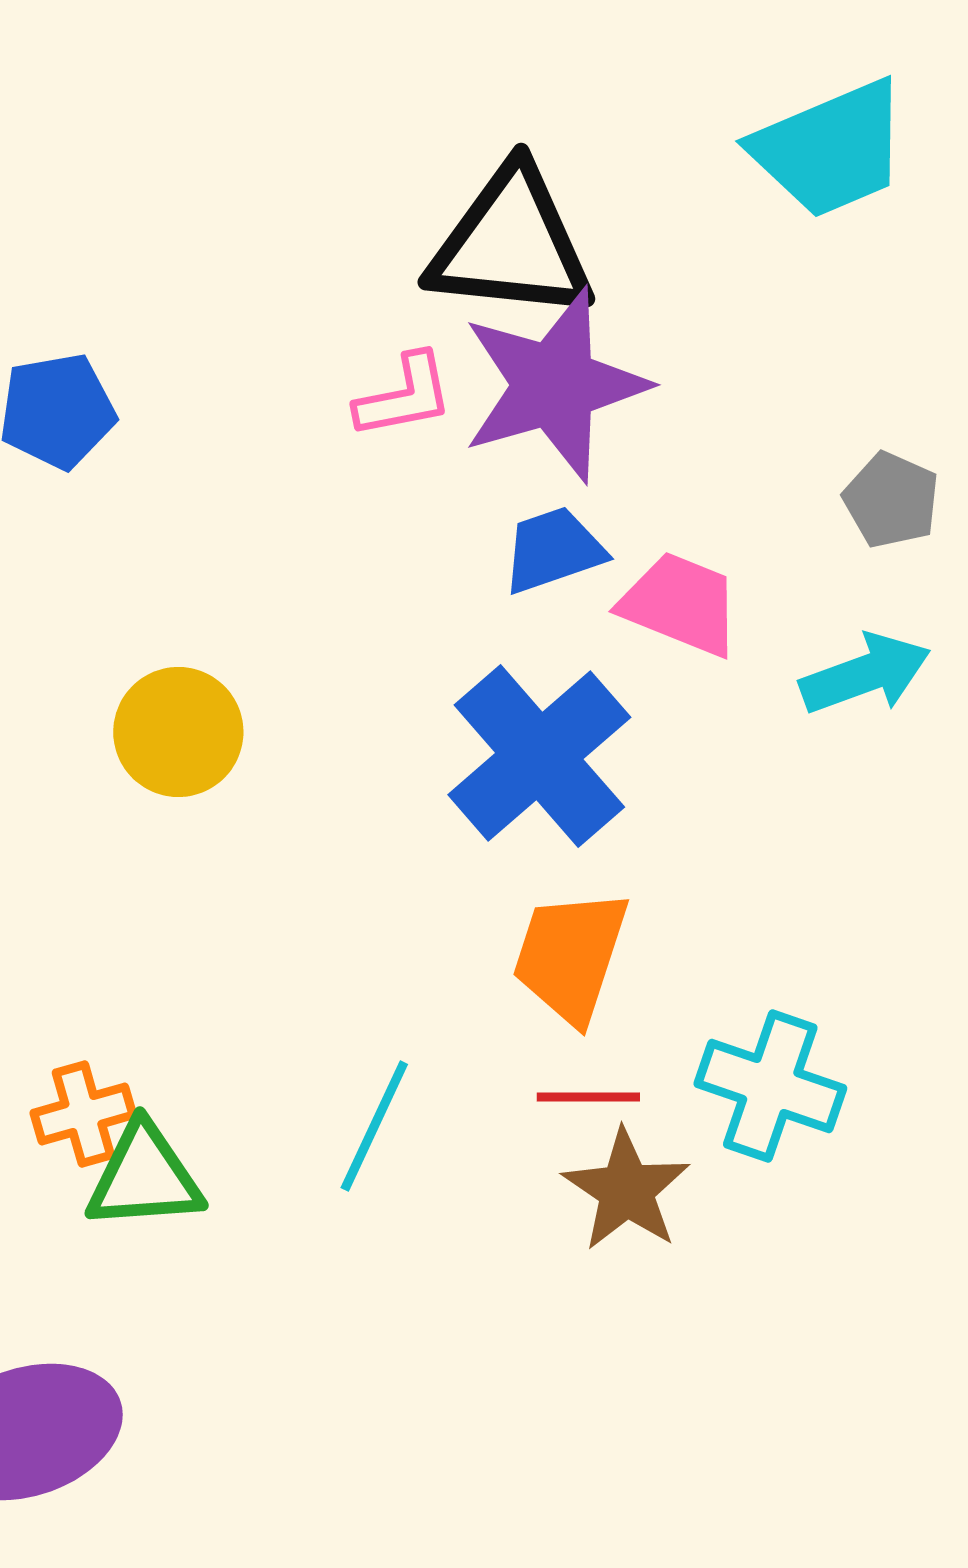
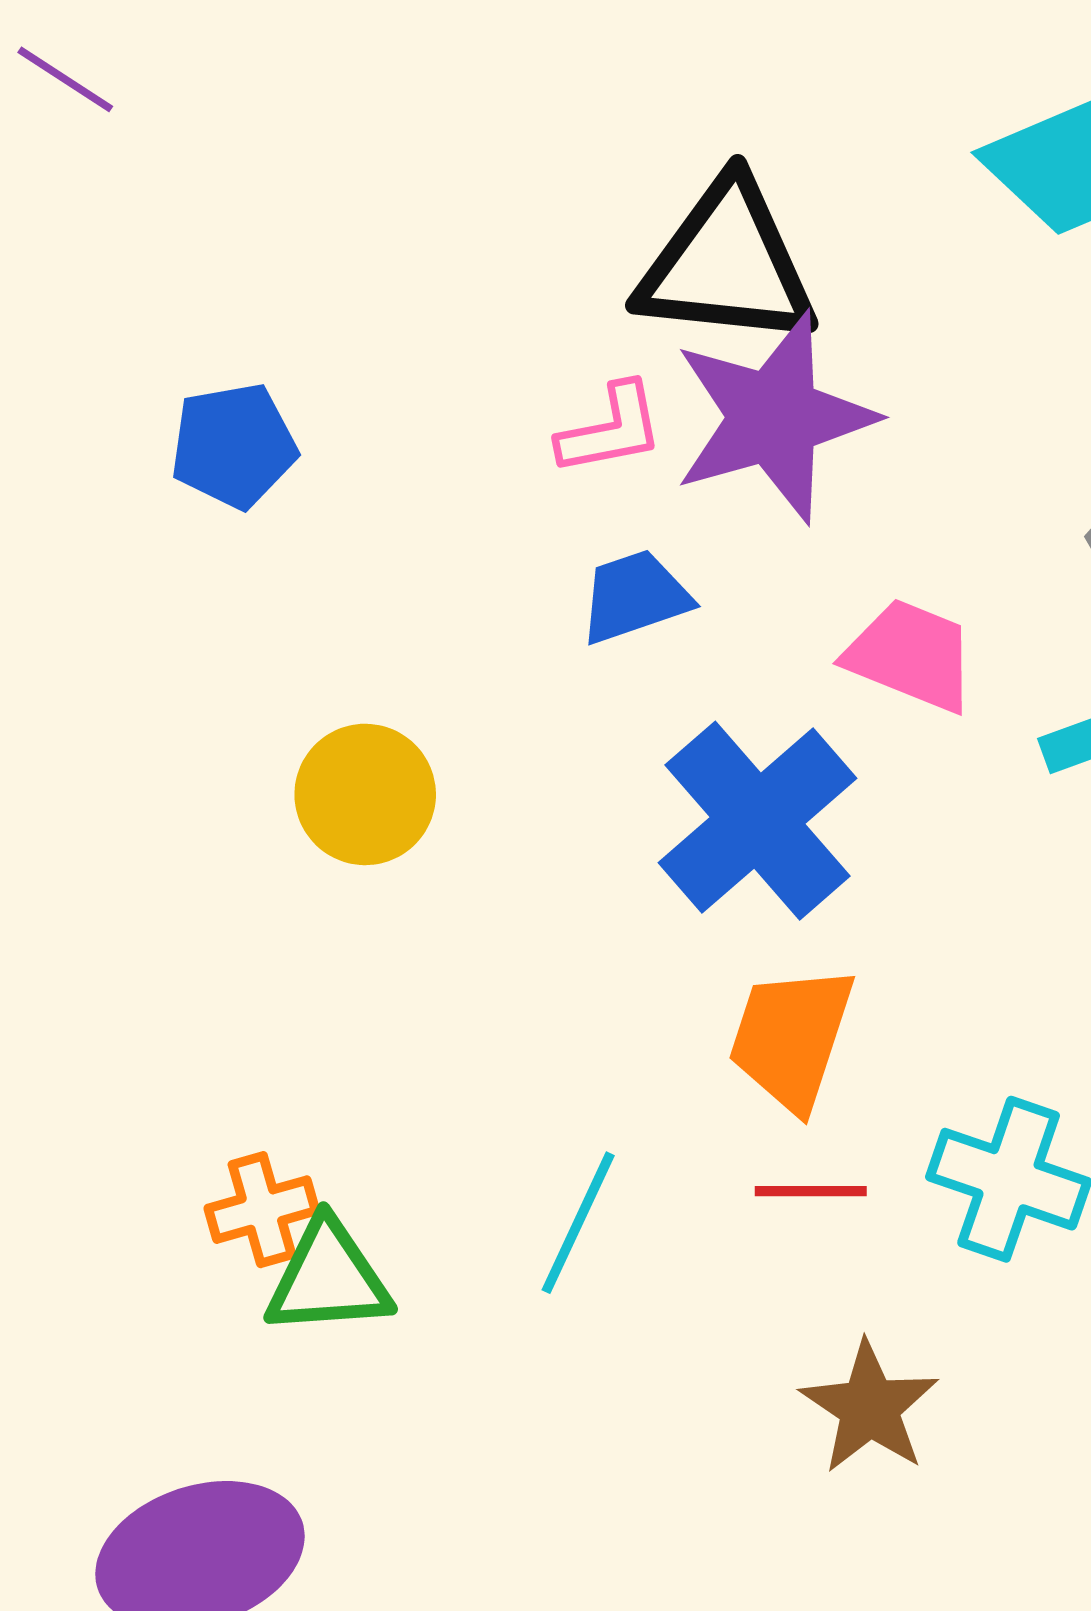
blue trapezoid: (553, 550) -> (635, 597), moved
brown star: (626, 1190) -> (869, 1407), moved

